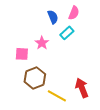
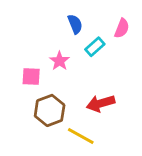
pink semicircle: (74, 13) -> (122, 28), moved
red arrow: (82, 88) -> (101, 103), moved, turned -84

